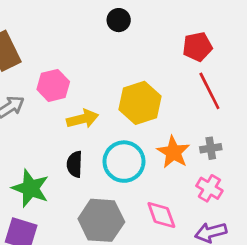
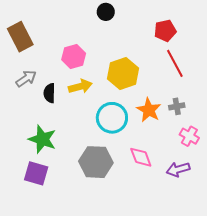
pink hexagon: (53, 85) -> (74, 57), moved
black semicircle: (75, 164) -> (49, 93), moved
pink cross: (209, 188) -> (189, 136), moved

